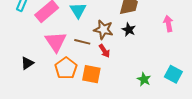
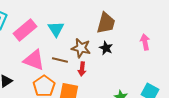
pink triangle: (56, 42) -> (34, 60), turned -35
red arrow: (104, 51) -> (82, 69), turned 40

